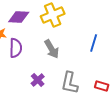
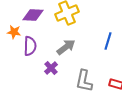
gray arrow: (52, 49) -> (66, 47), turned -96
purple cross: (38, 80) -> (51, 68), moved

